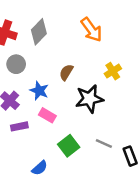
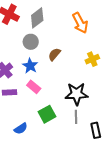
gray circle: (16, 64) -> (31, 42), moved
black star: (89, 99) -> (77, 94), moved
gray line: (104, 144) -> (76, 117), turned 56

